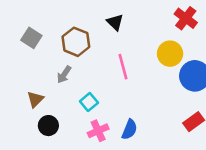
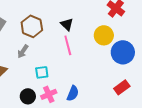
black triangle: (115, 22) -> (67, 24), moved
cyan square: (89, 102) -> (42, 72), turned 32
black circle: (48, 126) -> (28, 96), moved

